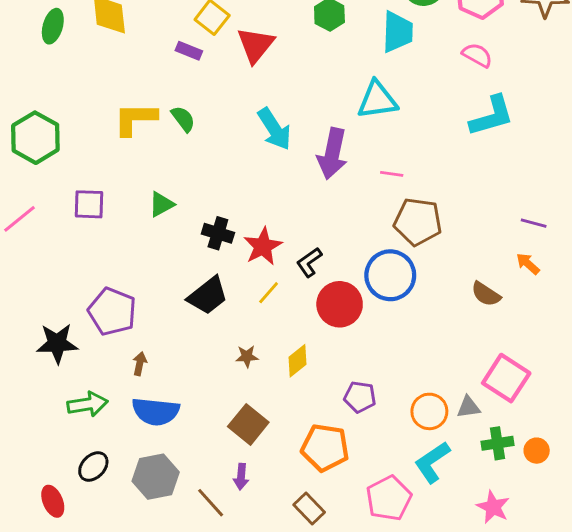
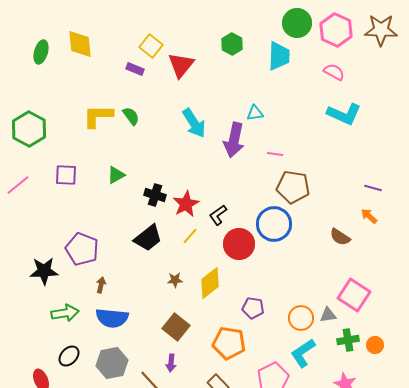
cyan triangle: (377, 100) -> (255, 113), moved, size x0.6
cyan L-shape: (492, 116) -> (344, 114), turned 40
yellow diamond: (298, 361) -> (210, 283), size x1.4

